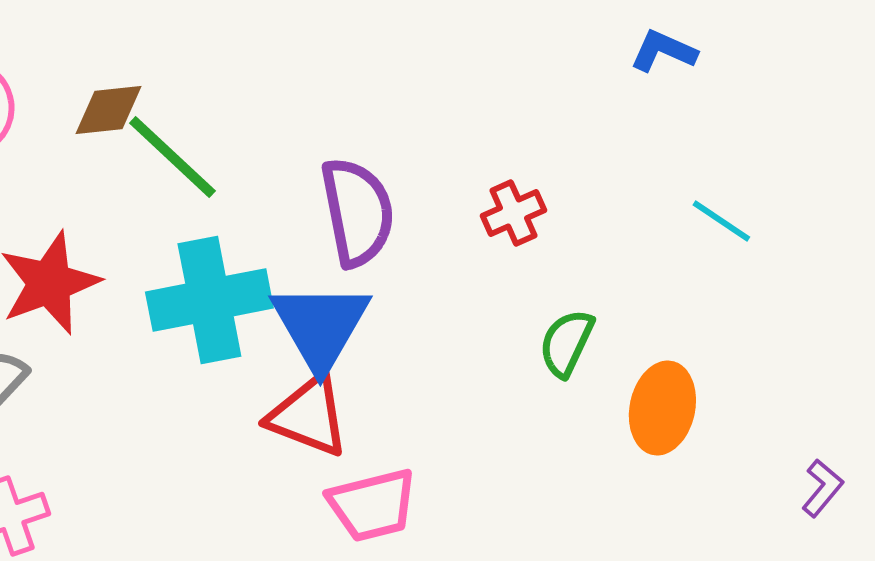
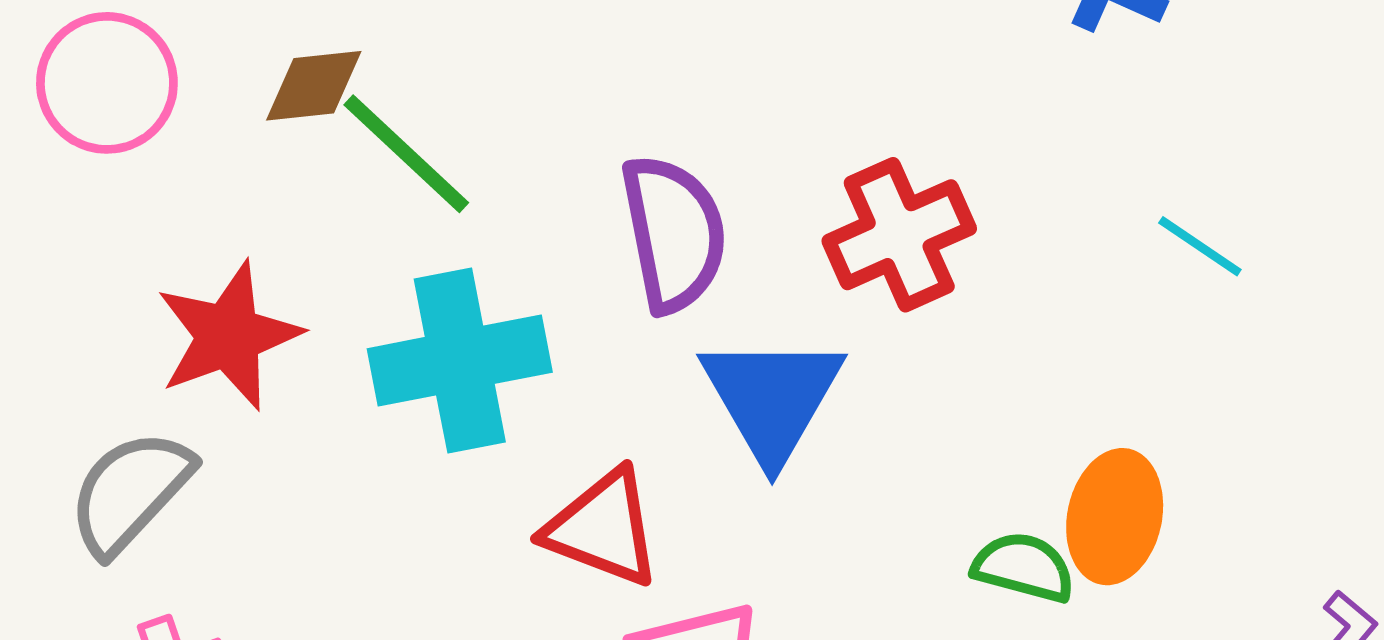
red cross: (513, 213) -> (899, 235), size x1.6
blue triangle: (320, 326) -> (772, 398), moved
green semicircle: (566, 343) -> (1024, 567), moved, turned 80

